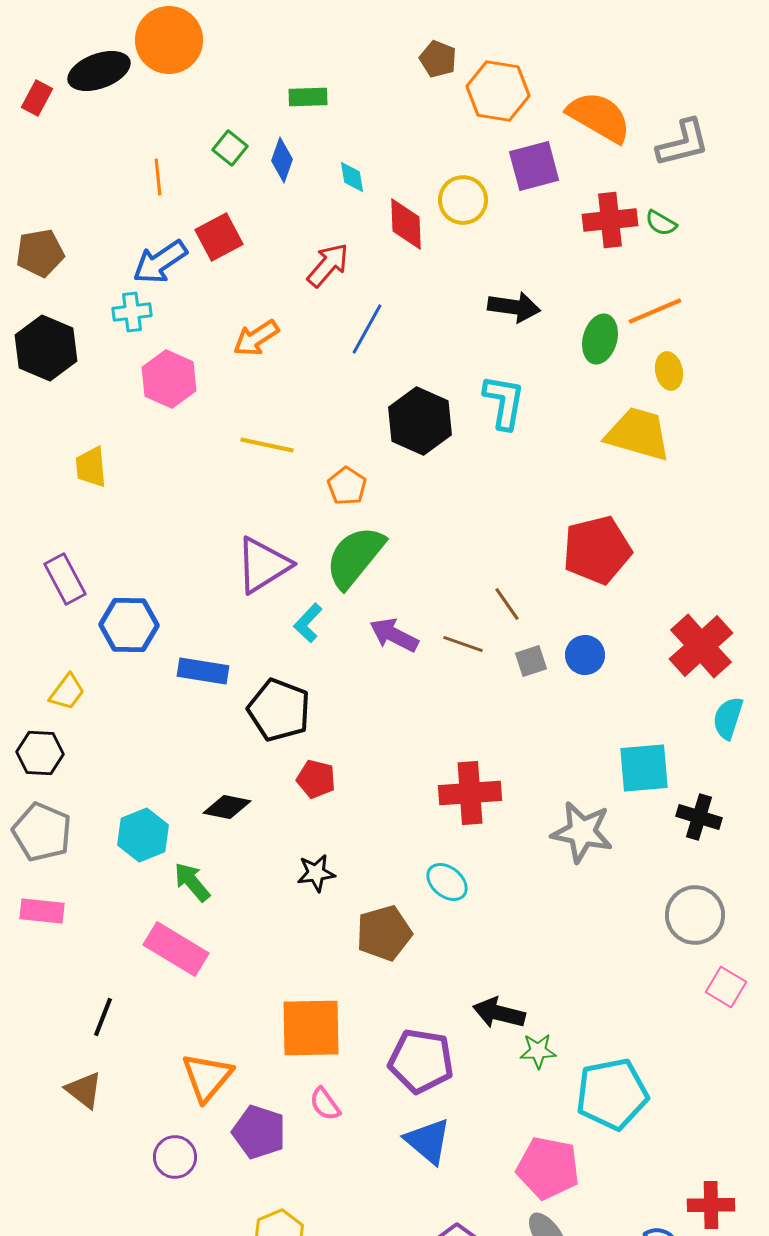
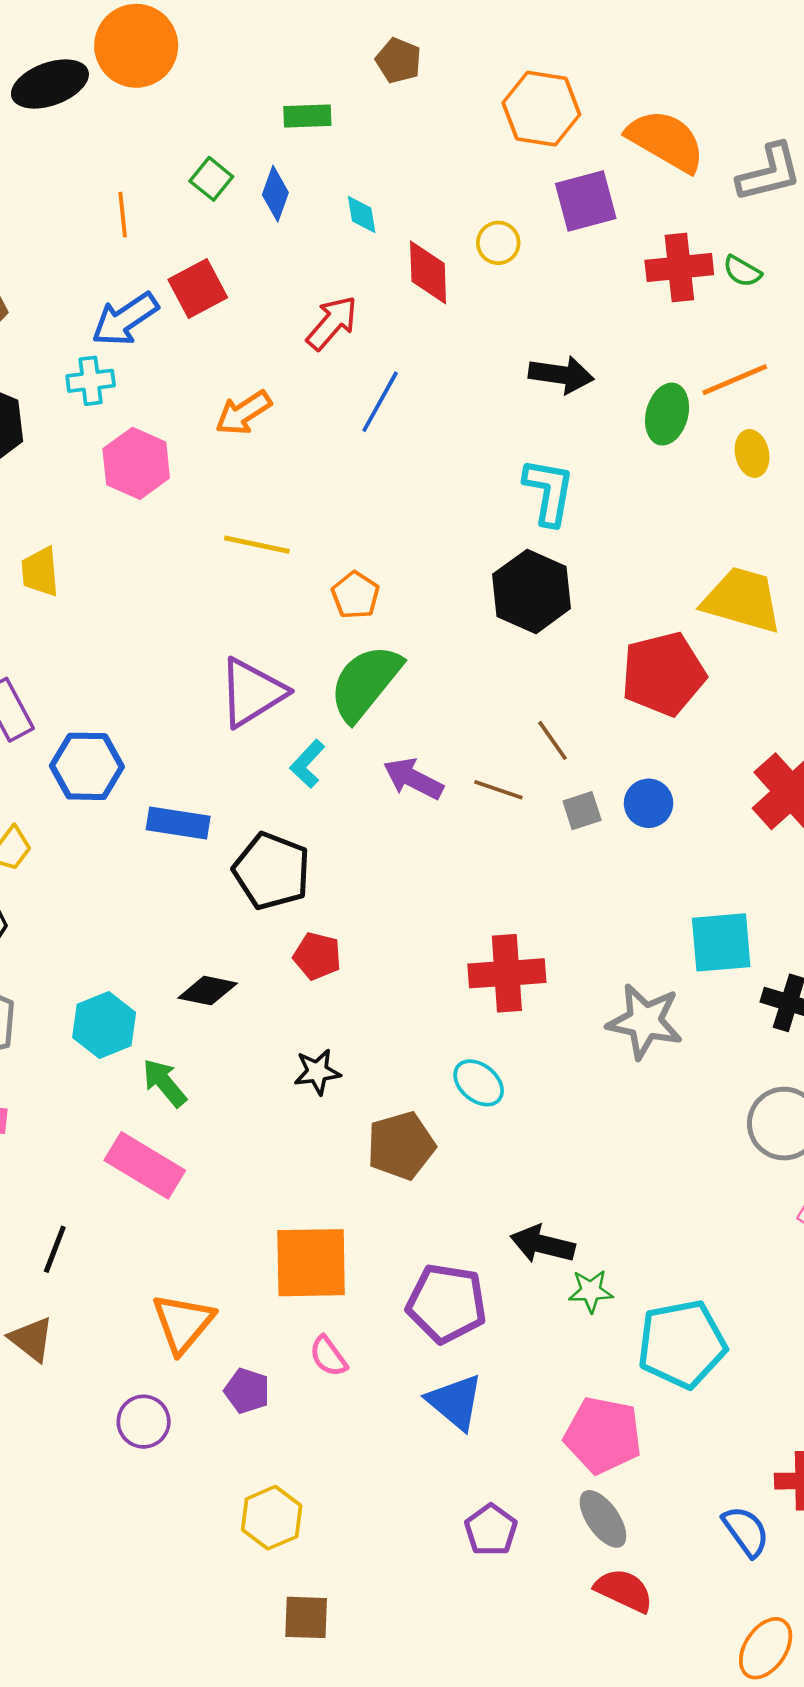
brown pentagon: (438, 59) -> (399, 61), moved
yellow circle: (463, 200) -> (498, 243), size x0.7
black hexagon: (420, 421) -> (532, 591), moved
yellow trapezoid: (638, 434) -> (742, 600), moved
purple pentagon: (259, 1132) -> (247, 1391), size x0.7

